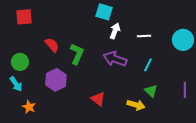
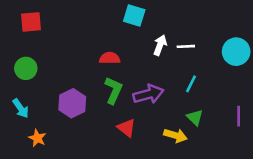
white arrow: (115, 31) -> (160, 45), moved
red semicircle: (52, 45) -> (110, 58), moved, turned -49
green L-shape: (77, 54) -> (114, 90), moved
purple arrow: (115, 59) -> (148, 94), moved, turned 145
green circle: (20, 62) -> (26, 68), moved

